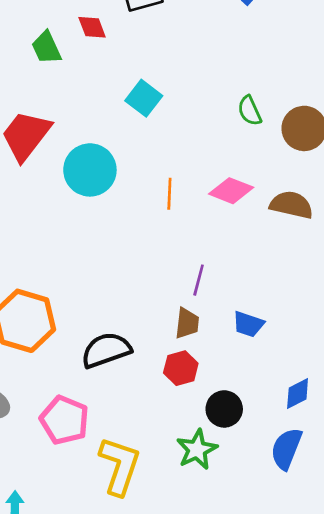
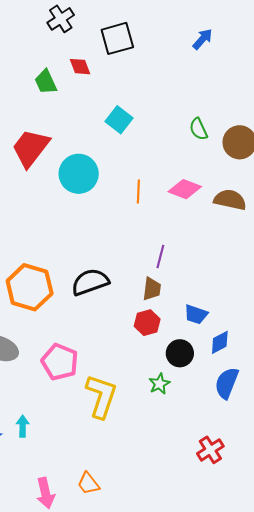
blue trapezoid: (248, 324) -> (196, 314), moved
black semicircle: (106, 350) -> (90, 282), moved
blue diamond: (298, 394) -> (220, 342), moved
green star: (197, 449) -> (159, 384), size x0.7

